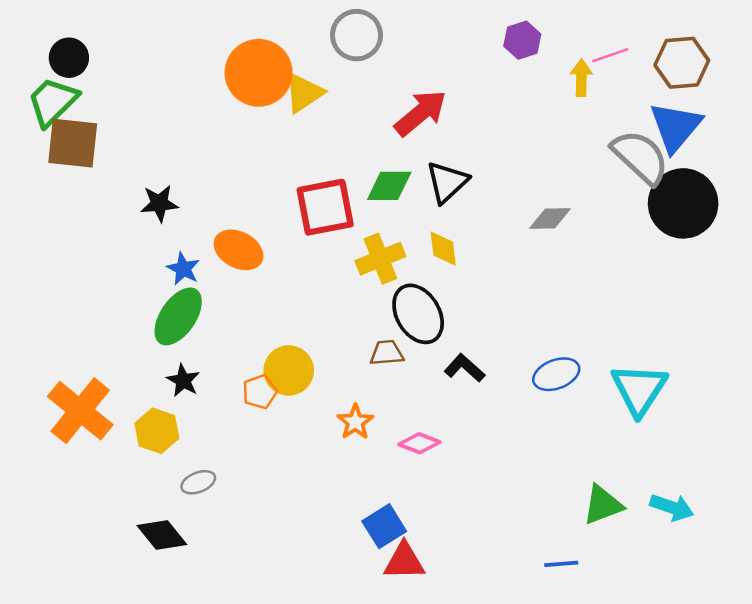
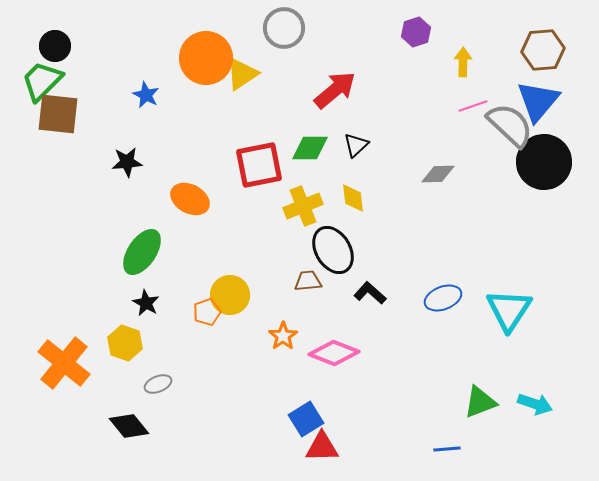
pink line: (610, 55) -> (473, 106), moved
black triangle: (447, 182) -> (356, 145), size x0.7
blue star: (183, 269) -> (146, 95), moved
orange cross: (80, 411) -> (64, 363), moved
pink diamond: (419, 443) -> (334, 353), size x1.5

